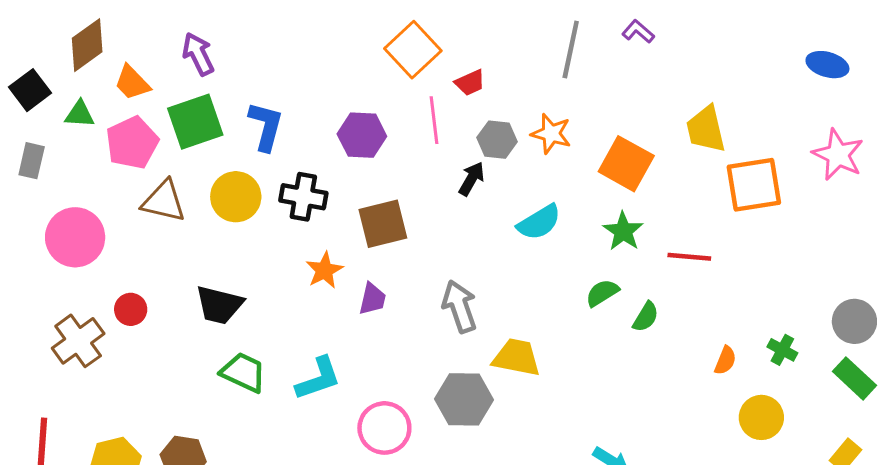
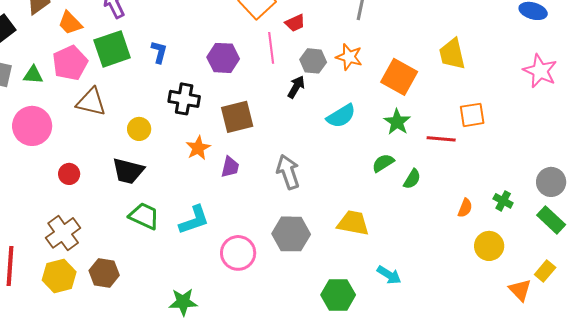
green triangle: (80, 114) -> (33, 75), moved
blue L-shape: (266, 126) -> (159, 52), size x0.7
orange square: (754, 185) -> (472, 115), moved, size x0.7
yellow circle: (236, 197) -> (139, 129), moved, size x0.7
brown cross: (78, 341) -> (63, 233), moved
yellow trapezoid: (517, 357) -> (353, 223), moved

